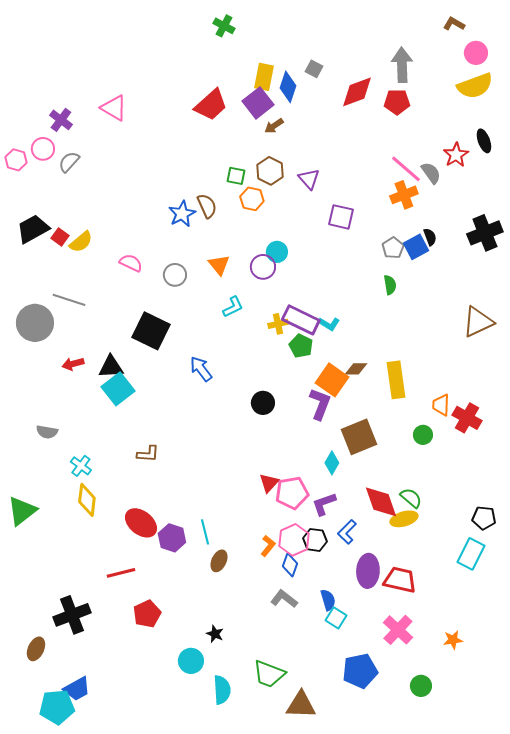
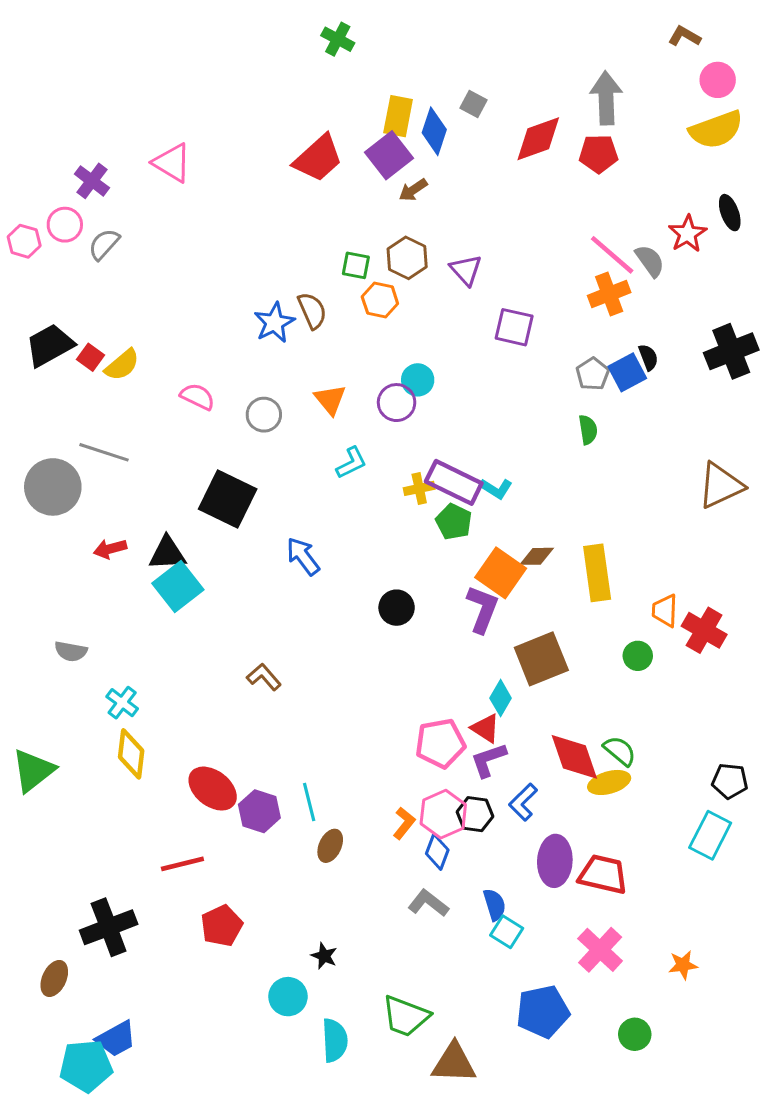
brown L-shape: (148, 454) -> (264, 677), moved, turned -135
red triangle: (269, 483) -> (485, 728), moved, turned -40

